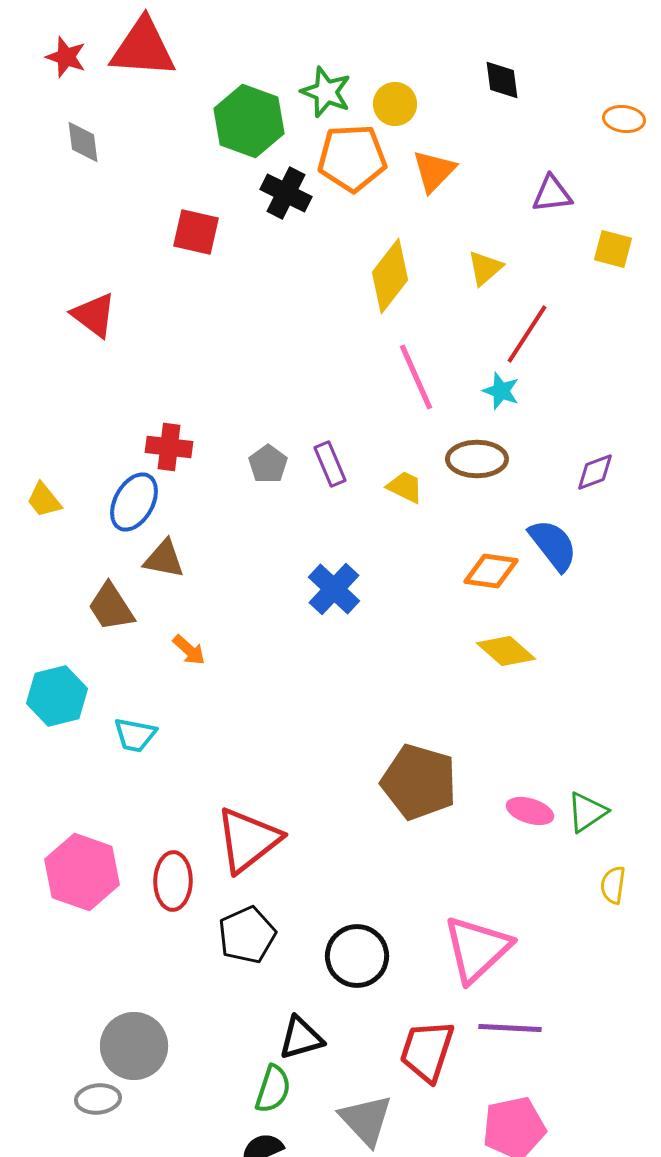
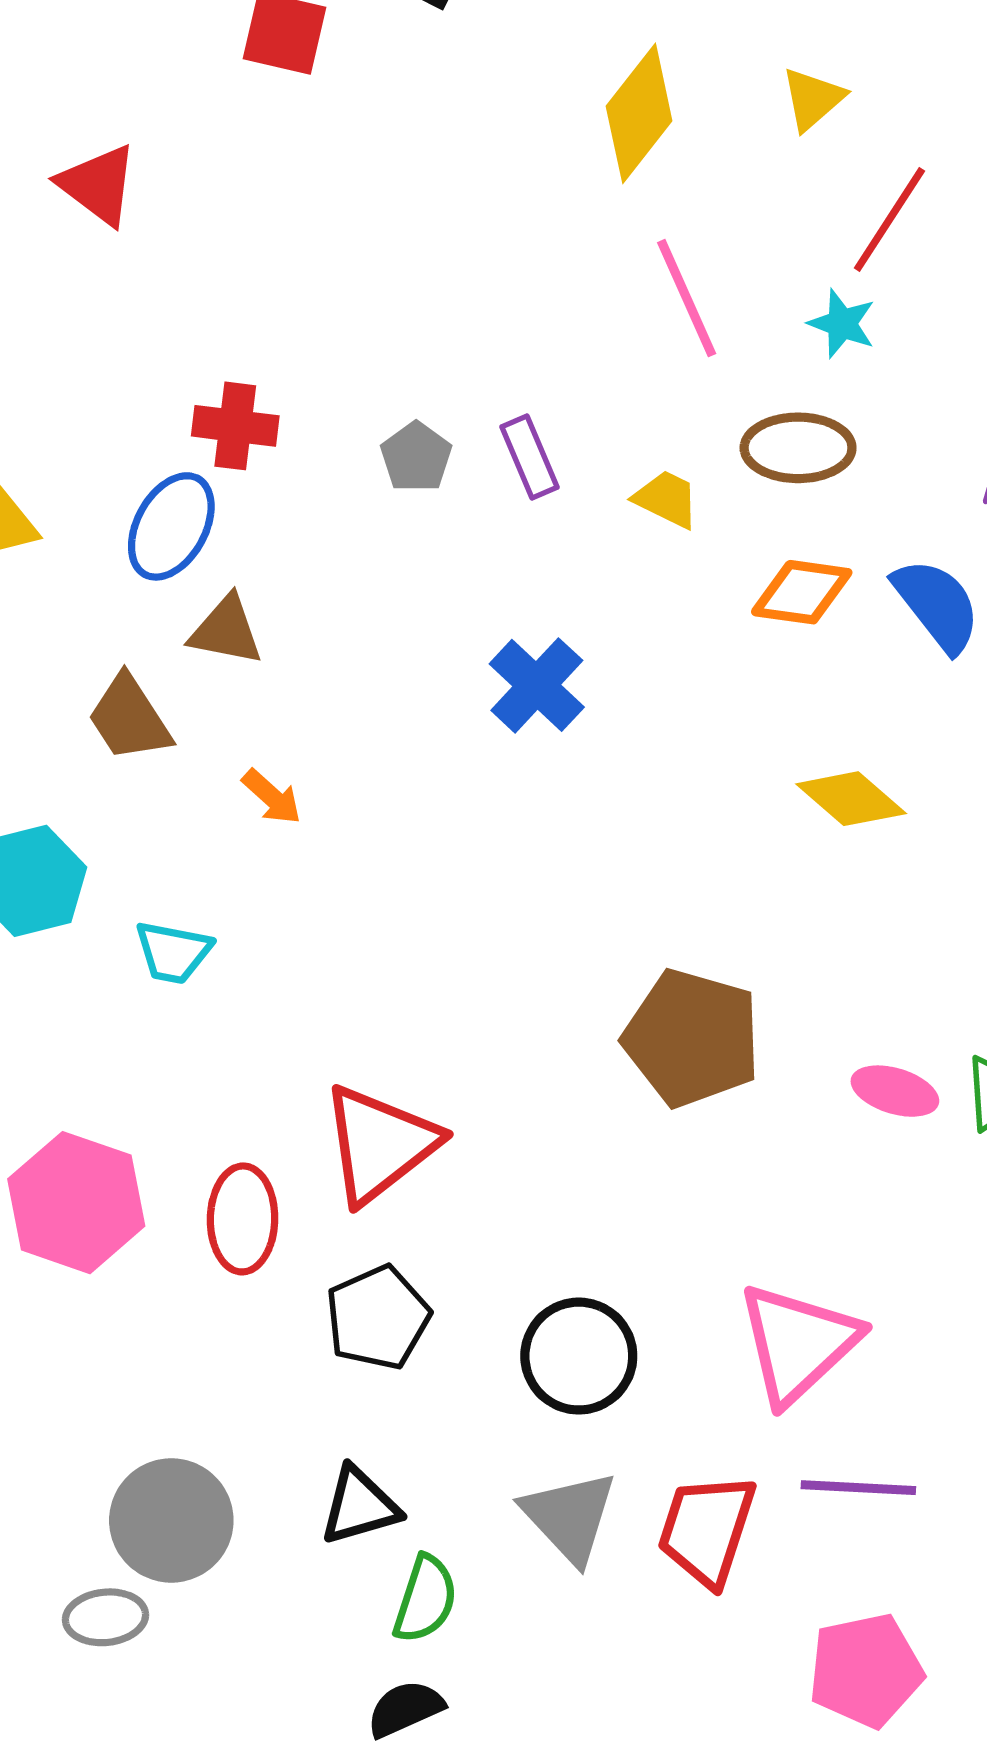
orange diamond: (491, 571) -> (802, 592), moved
black triangle: (301, 1038) -> (360, 1506), moved
gray triangle: (366, 1120) -> (570, 1517), moved

